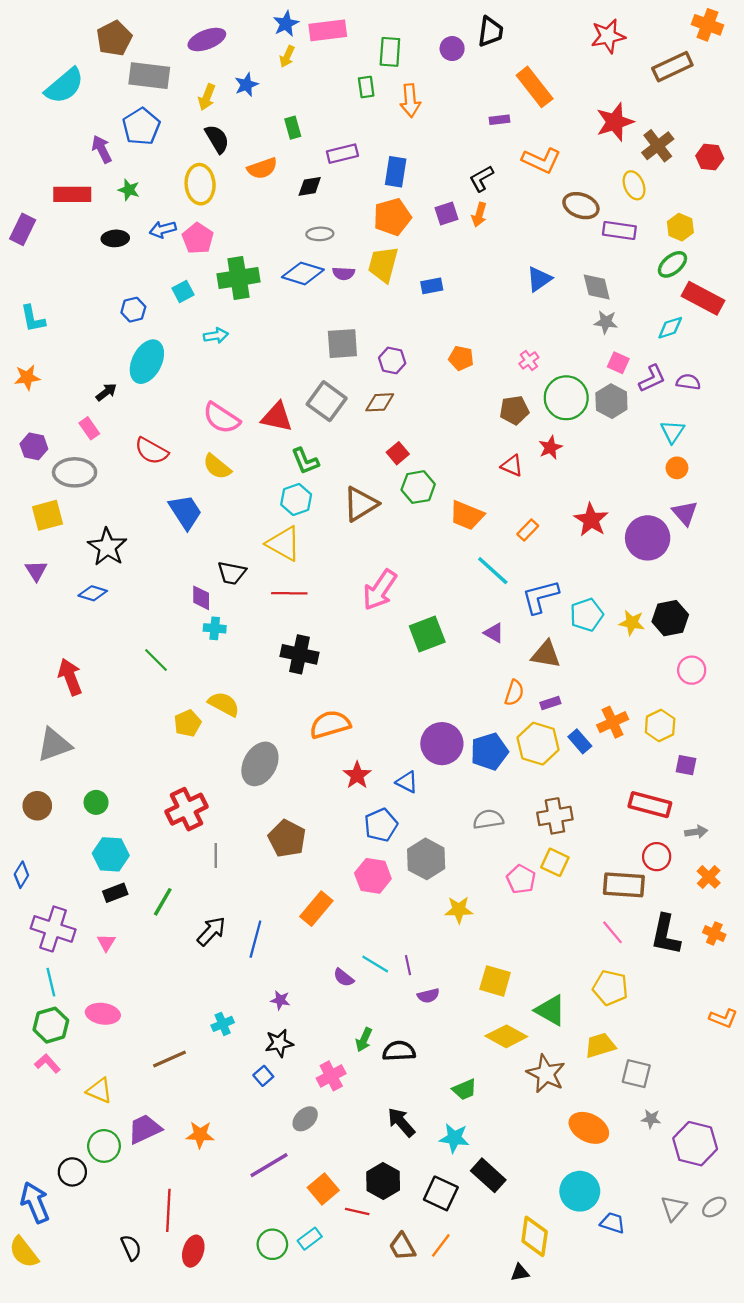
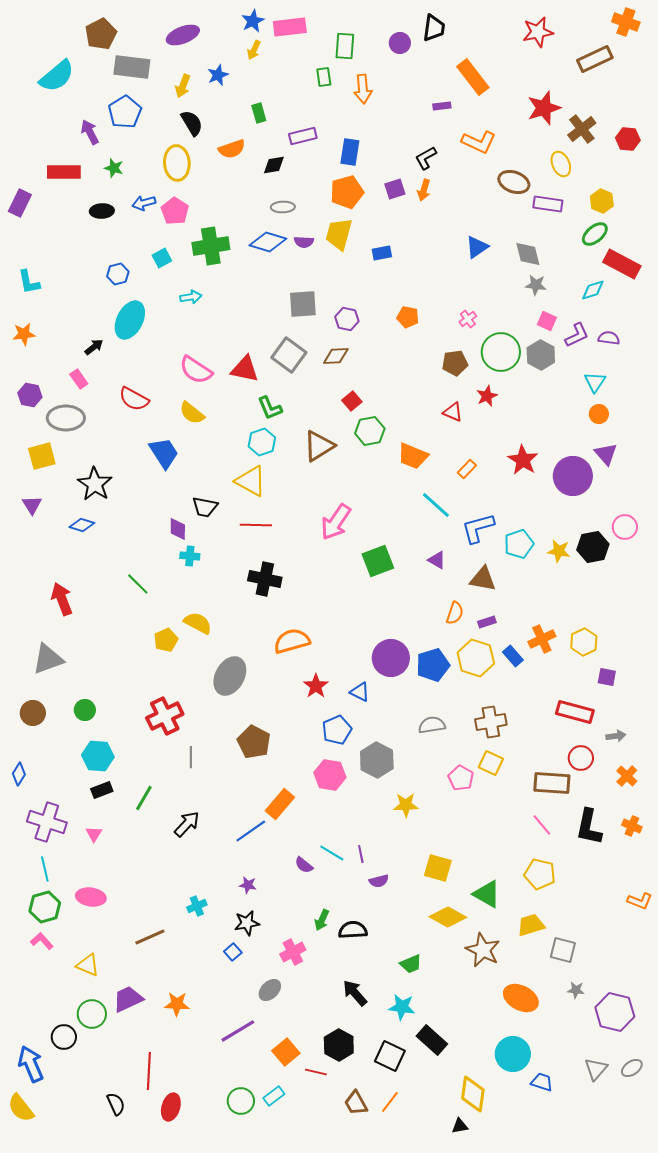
pink circle: (692, 670) -> (625, 527), moved
blue line: (255, 939) -> (251, 831), moved, turned 40

